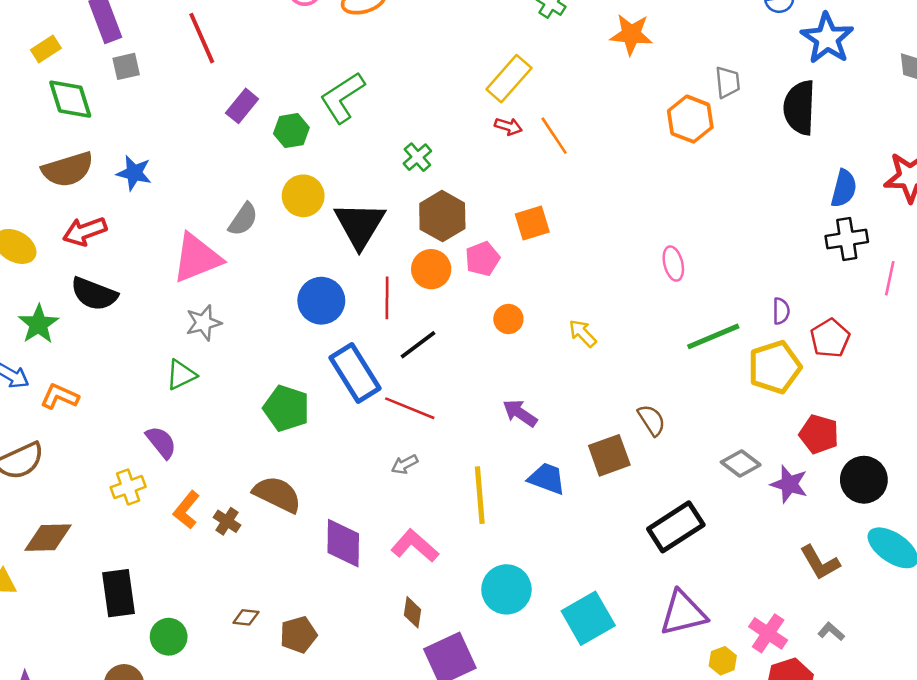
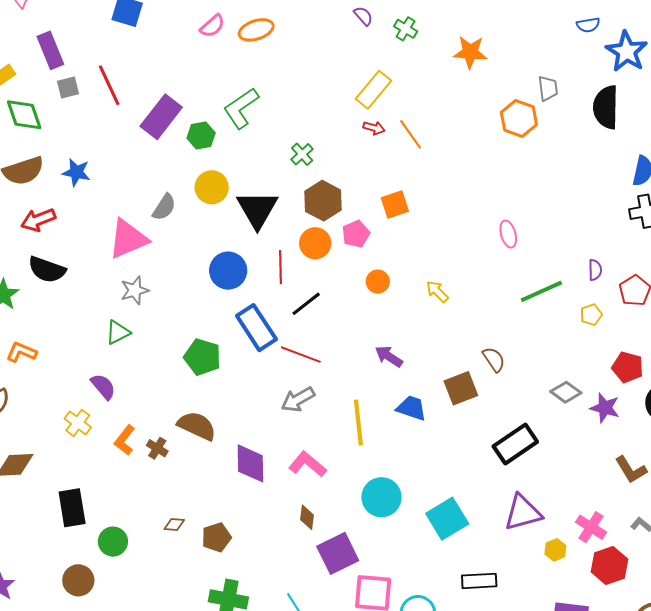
red line: (202, 38) -> (109, 85), moved
purple rectangle: (242, 106) -> (161, 117), size x1.6
yellow pentagon: (775, 367) -> (591, 315), size x0.5
gray arrow: (405, 464) -> (298, 399), size x1.6
yellow cross: (128, 487) -> (78, 423), turned -32

